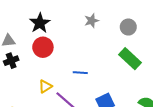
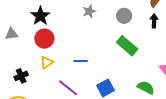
black cross: (11, 61) -> (21, 76), moved
yellow triangle: (45, 86) -> (47, 62), moved

